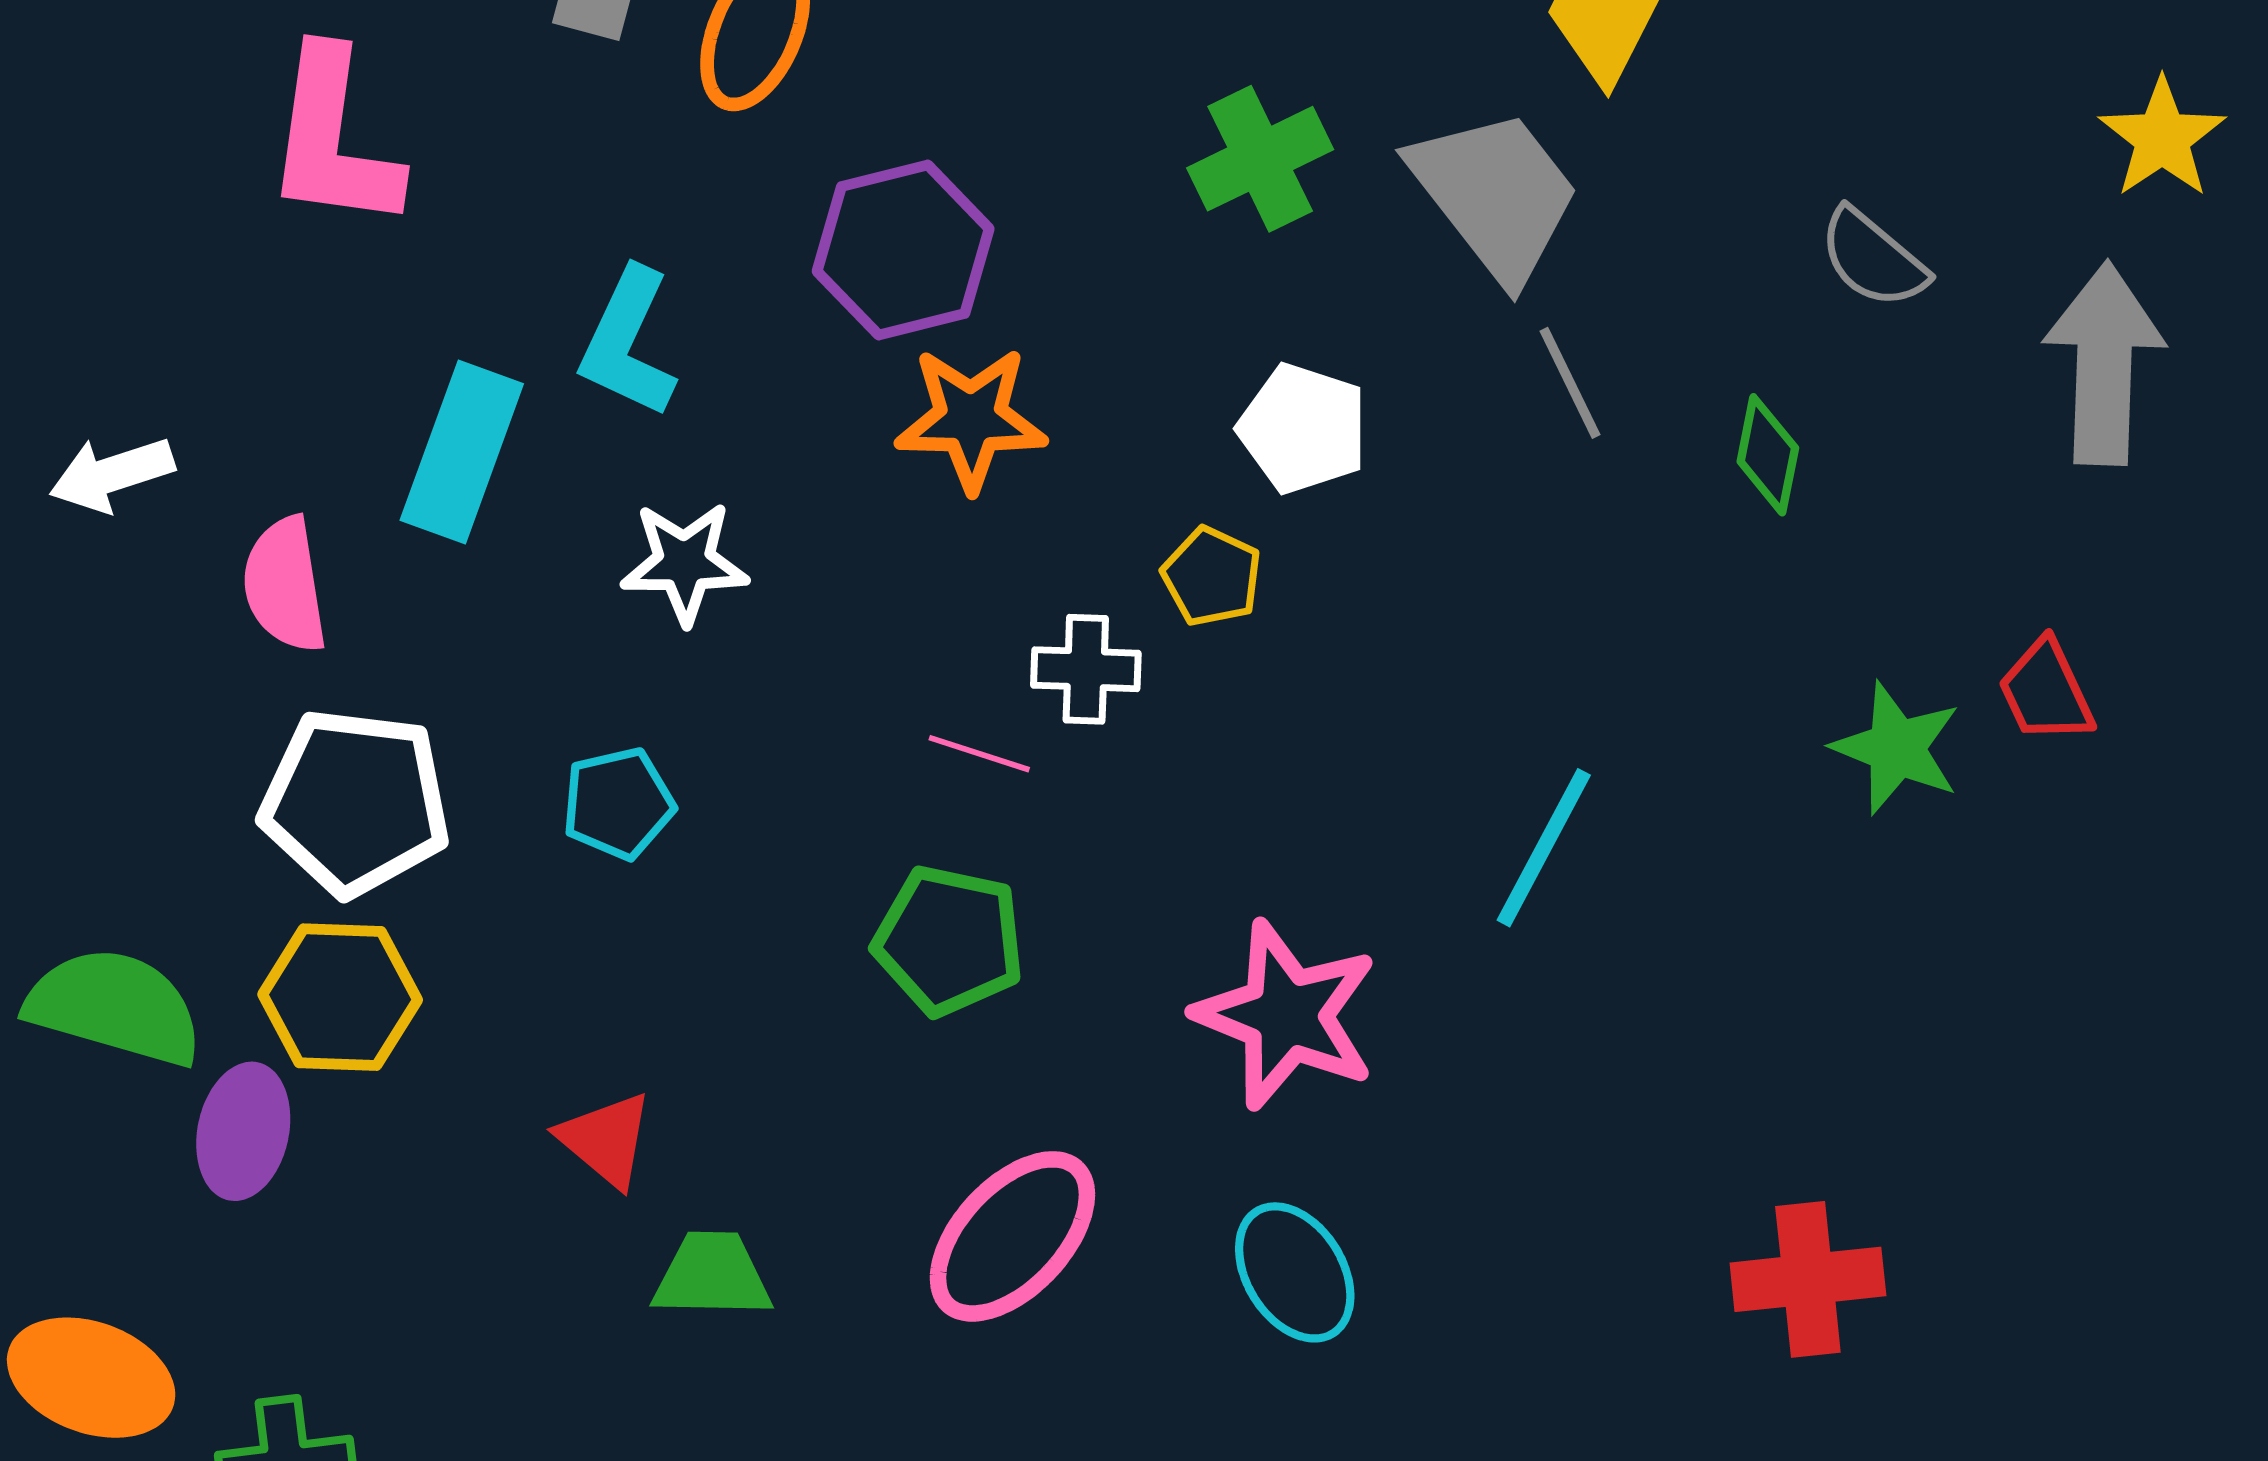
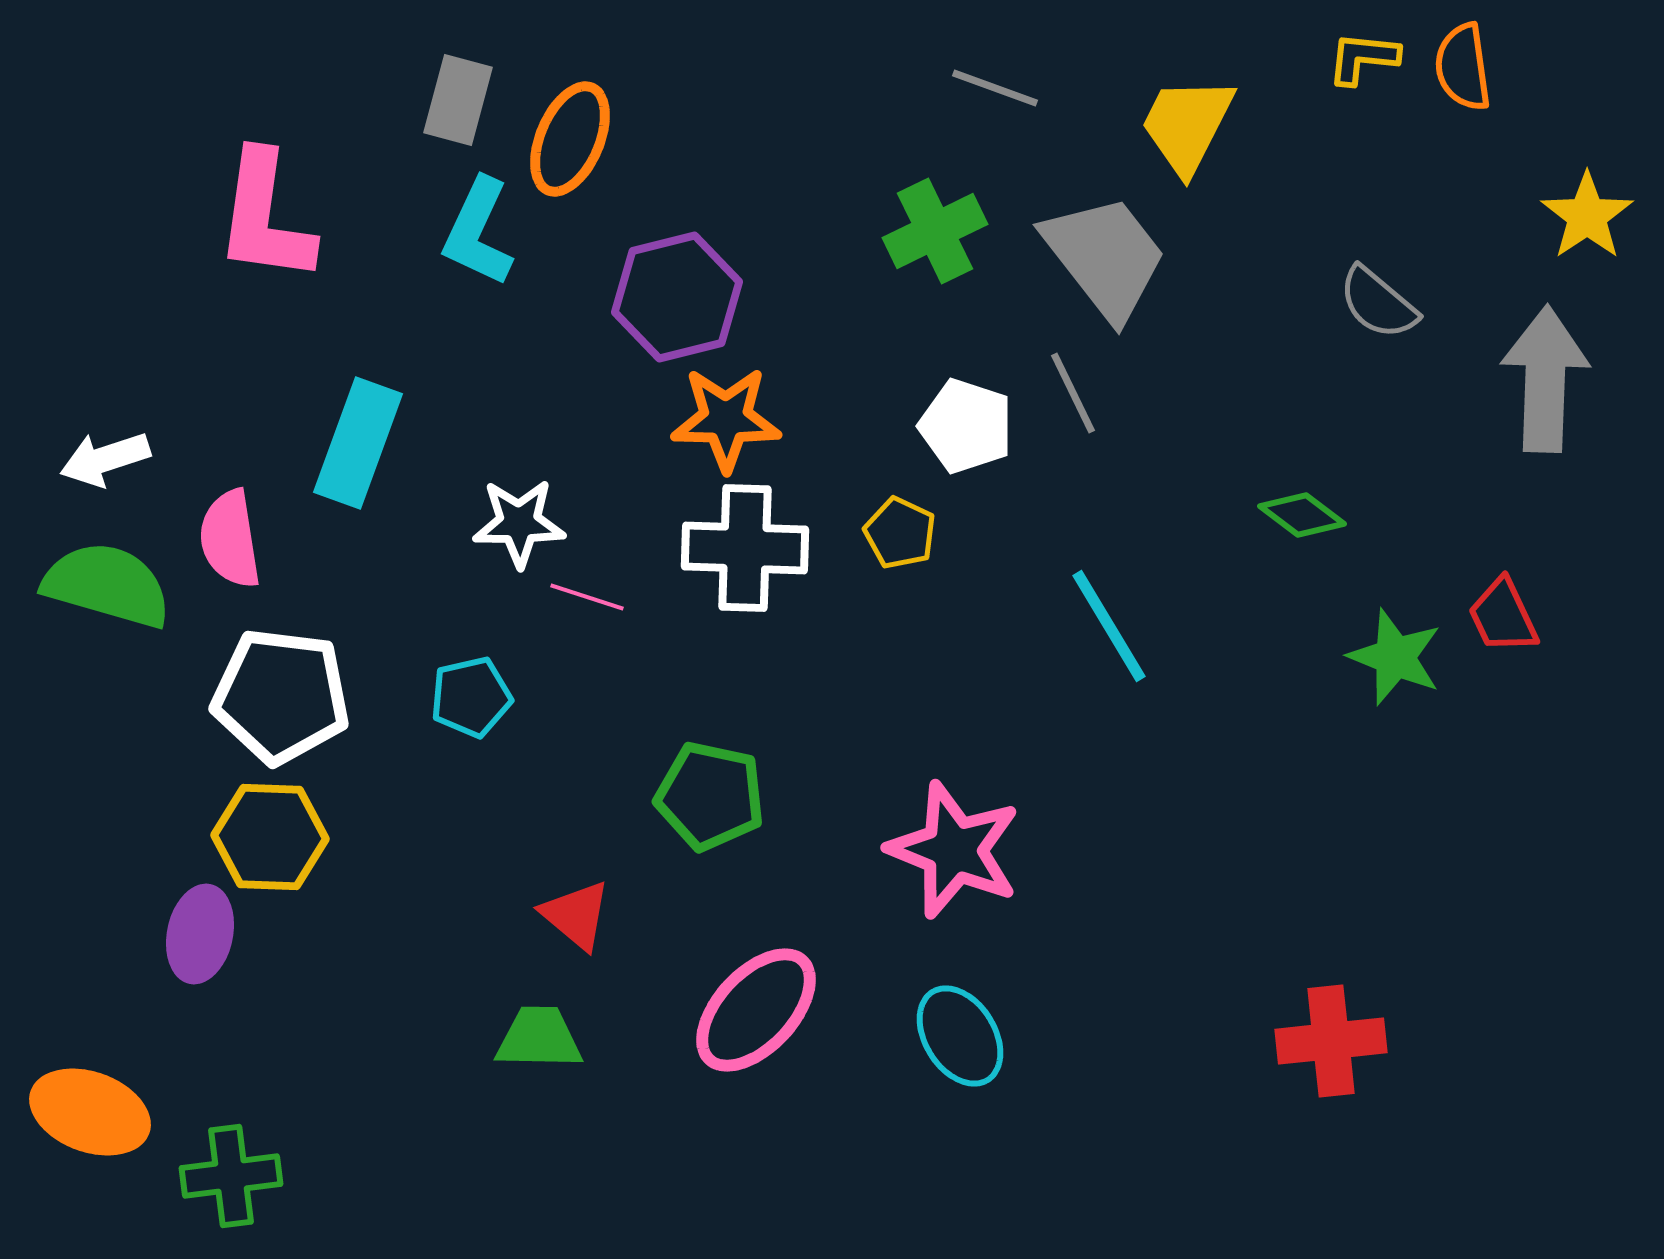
cyan L-shape: (628, 343) -> (478, 232), moved
gray line: (1570, 383) -> (1073, 393), moved
green diamond: (1768, 455) -> (1302, 515), moved, turned -64
white cross: (1086, 669) -> (745, 548), moved, size x1.6
pink line: (979, 754) -> (587, 597), moved
cyan line: (1544, 848) -> (1109, 626), moved, turned -59
green semicircle: (115, 1007) -> (107, 585), moved
red triangle: (606, 1140) -> (576, 915), moved

